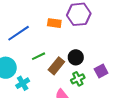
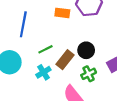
blue line: (19, 33) -> (23, 24), turned -45
cyan cross: (23, 83) -> (43, 72), moved

